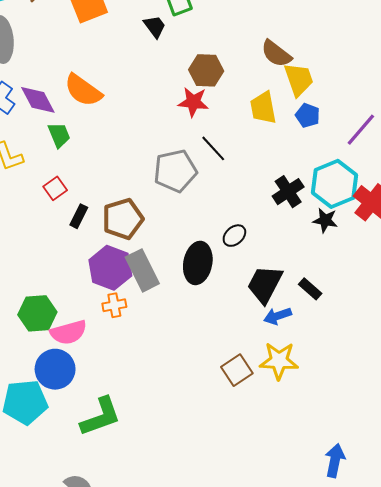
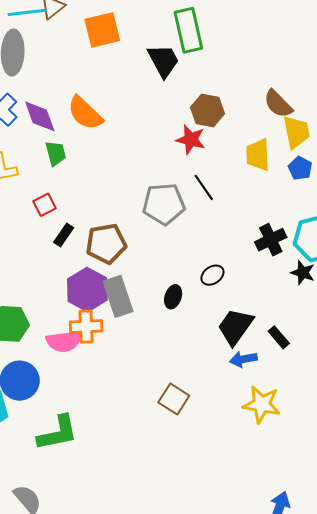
black trapezoid: (155, 26) -> (163, 61), size x1.5
black ellipse: (198, 263) -> (173, 297), size x0.6
orange cross: (114, 305) -> (86, 327), size x1.4
pink semicircle: (68, 332) -> (64, 341), moved
yellow star: (279, 361) -> (262, 404), moved
brown square: (237, 370) -> (174, 399), moved, turned -32

